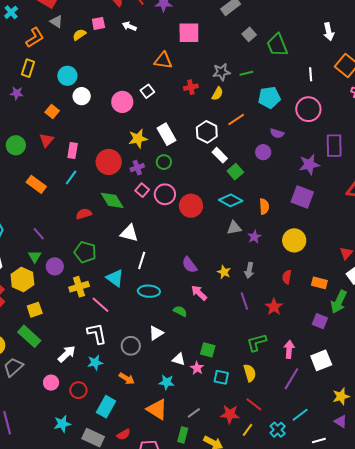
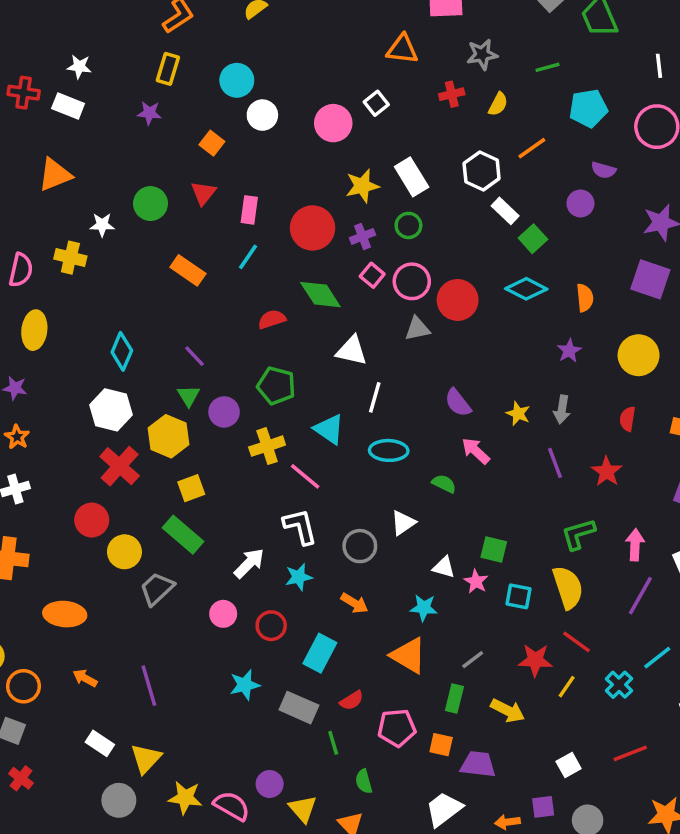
gray star: (221, 72) -> (482, 54), moved
gray triangle: (234, 228) -> (417, 329), moved
yellow semicircle: (250, 373) -> (568, 587), size x1.4

